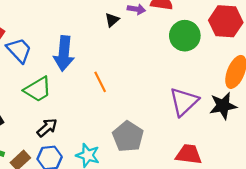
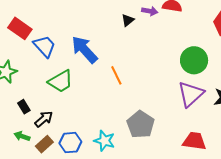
green circle: (185, 36) -> (194, 60), moved
blue arrow: (64, 53) -> (84, 50), turned 132
black arrow: (47, 128) -> (44, 119), moved

